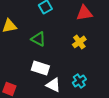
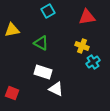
yellow cross: (79, 42) -> (82, 46), turned -32
cyan cross: (79, 81) -> (93, 62), moved

